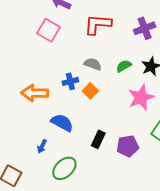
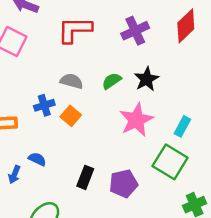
blue semicircle: (62, 123) -> (37, 159), size x0.6
blue arrow: (42, 146) -> (14, 175), moved

